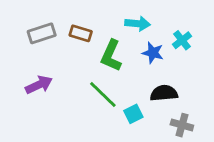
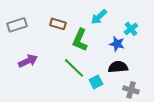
cyan arrow: (138, 24) -> (99, 17), turned 132
gray rectangle: (42, 33) -> (17, 25), moved
blue star: (153, 53) -> (117, 44), moved

